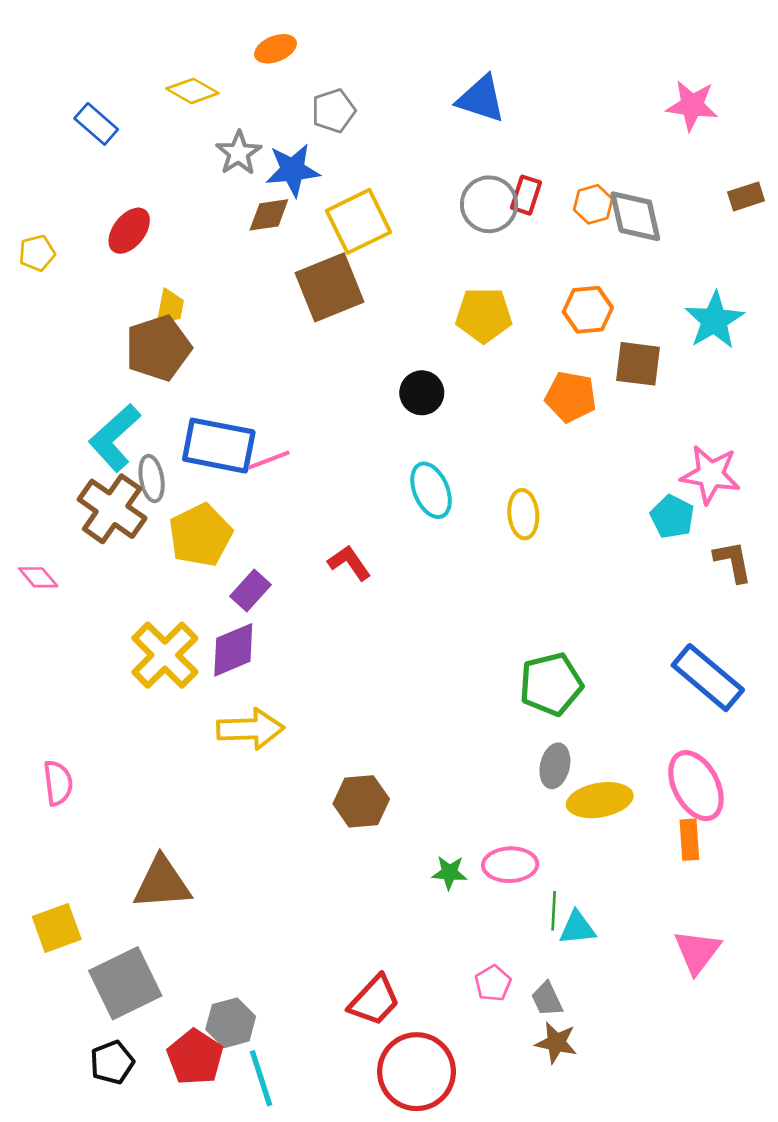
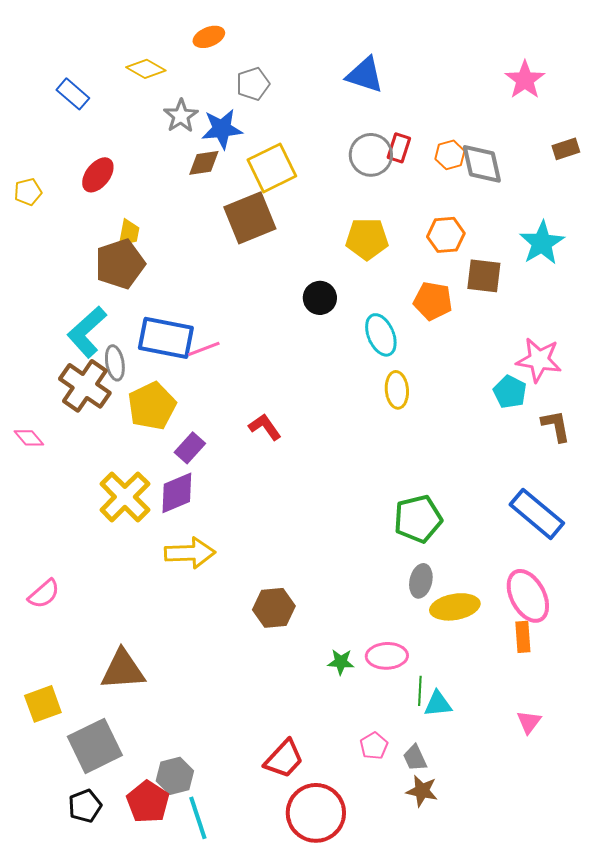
pink star: (692, 105) -> (525, 80), turned 30
cyan ellipse: (431, 490) -> (381, 335), moved
pink semicircle: (58, 783) -> (44, 594), turned 56
pink triangle: (697, 952) -> (529, 722), size x0.7

